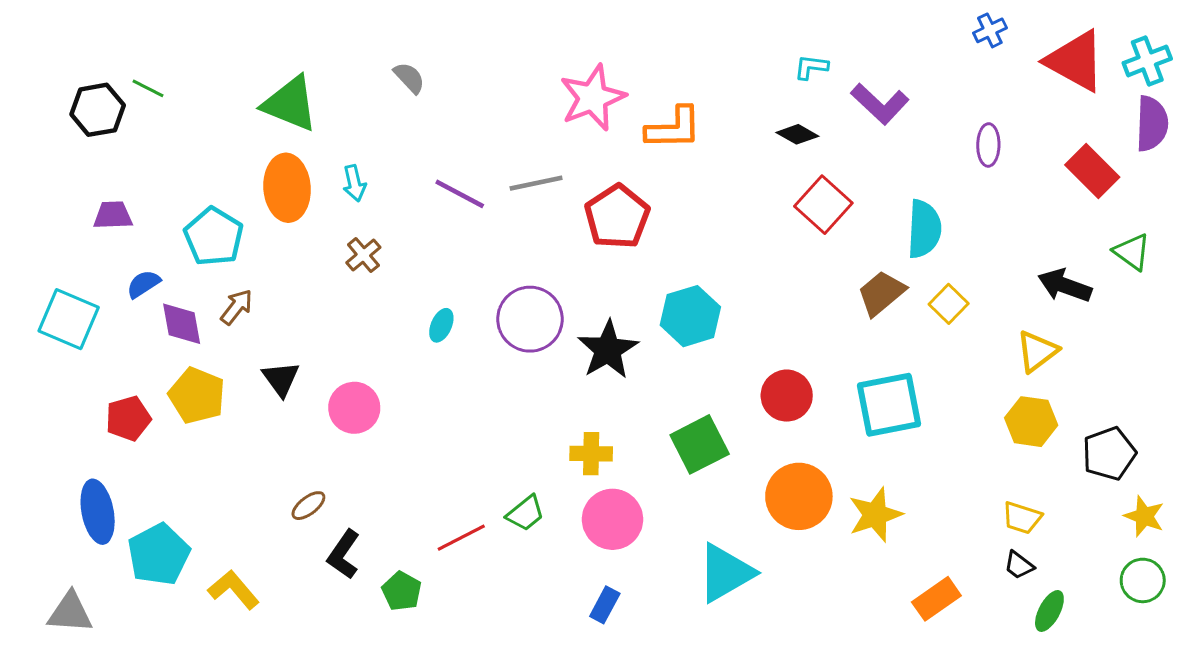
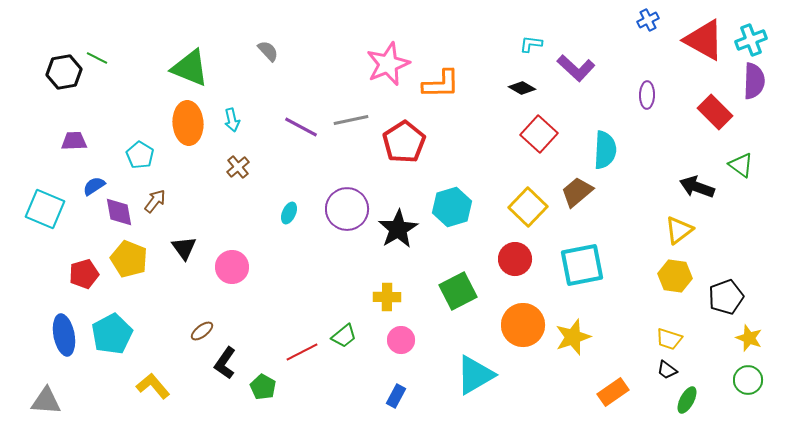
cyan pentagon: (214, 237) -> (140, 155), size x0.7
yellow square: (949, 304) -> (528, 207), moved, size x1.5
pink circle: (612, 519) -> (401, 340), size x0.7
cyan pentagon: (159, 554) -> (112, 334), moved

